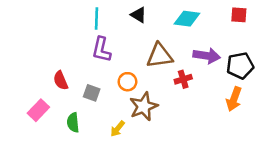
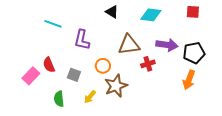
cyan line: (97, 19) -> (53, 24), moved, turned -72
pink rectangle: (38, 110) -> (31, 76), moved
yellow arrow: (118, 129) -> (90, 97), moved

